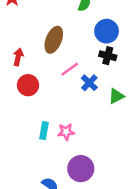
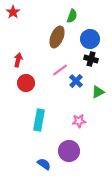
brown ellipse: (54, 40) -> (57, 37), moved
cyan rectangle: (44, 131) -> (39, 120), size x1.5
pink star: (66, 132) -> (79, 121), moved

